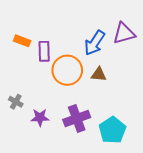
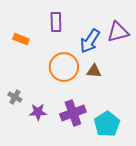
purple rectangle: (44, 51) -> (56, 22), moved

